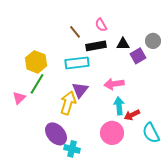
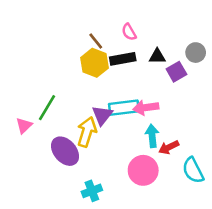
yellow hexagon: (36, 62) -> (94, 63), moved
cyan rectangle: (77, 63) -> (124, 108), moved
purple ellipse: (56, 134) -> (65, 151), moved
cyan cross: (72, 149) -> (92, 191), turned -35

